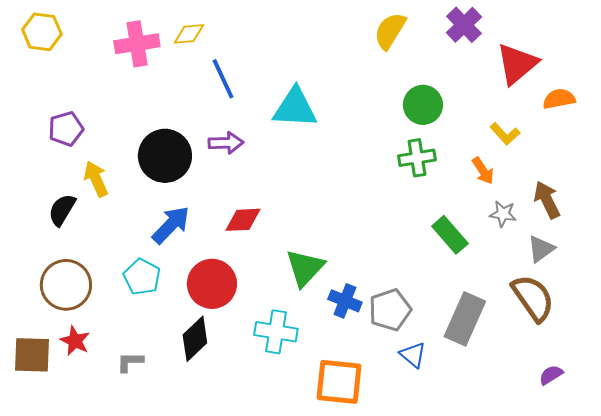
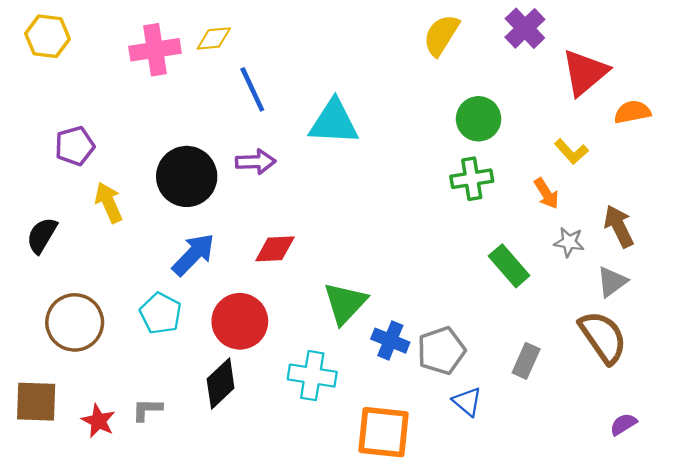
black semicircle: (62, 210) -> (42, 235), moved
gray rectangle: (465, 319) -> (526, 361), size x0.6
red star: (75, 341) -> (98, 421), moved

